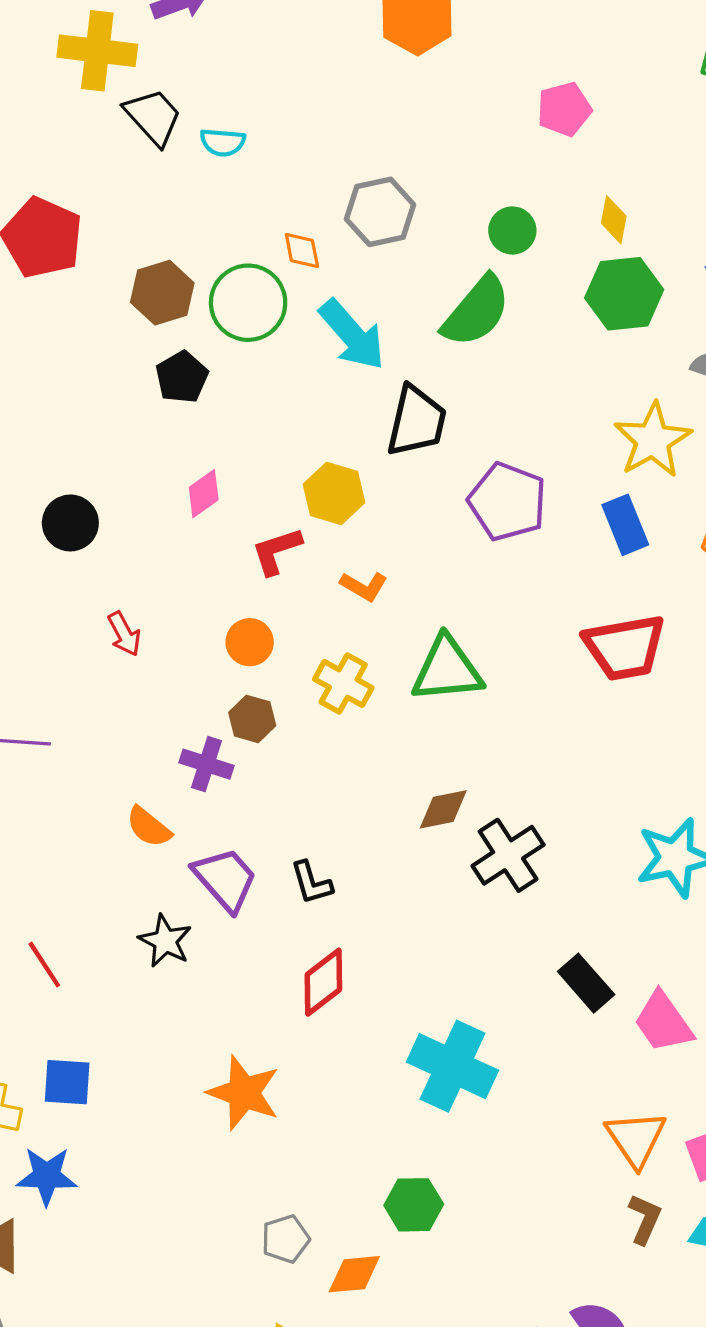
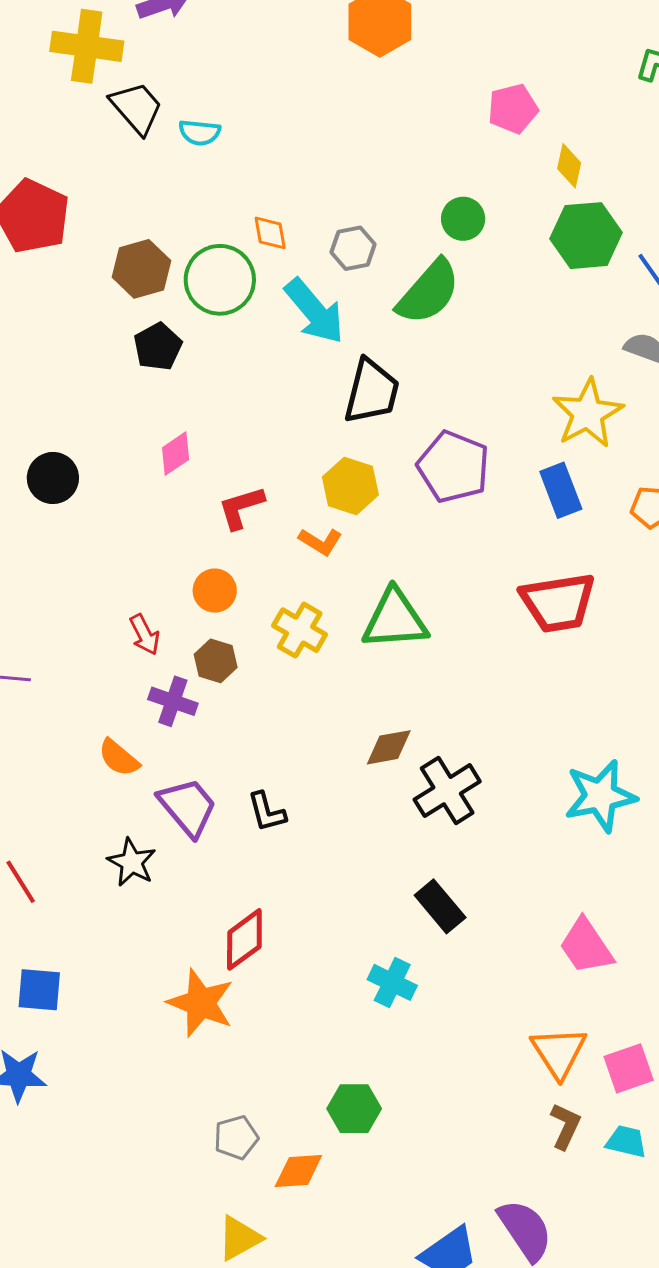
gray hexagon: (380, 212) -> (353, 248), moved, size x0.7
yellow diamond: (614, 220) -> (569, 166), moved
green hexagon: (624, 294) -> (586, 236), moved
yellow hexagon: (334, 493) -> (350, 486), moved
red arrow: (124, 634) -> (145, 635), moved
red diamond: (323, 982) -> (244, 939), moved
black rectangle: (586, 983) -> (440, 906), moved
cyan cross: (452, 1066) -> (392, 982), size x0.6

